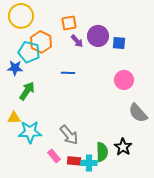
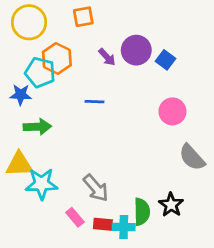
orange square: (69, 23) -> (83, 17), moved
blue square: (119, 43) -> (165, 60), turned 32
green arrow: (27, 91) -> (37, 127), turned 54
yellow triangle: (14, 118) -> (19, 164), size x1.5

